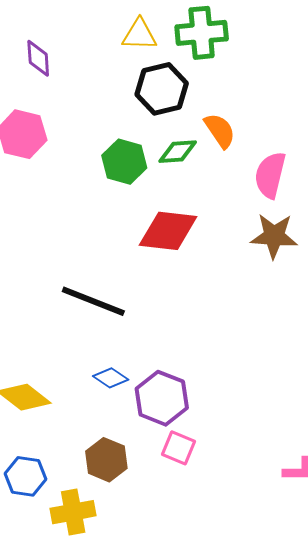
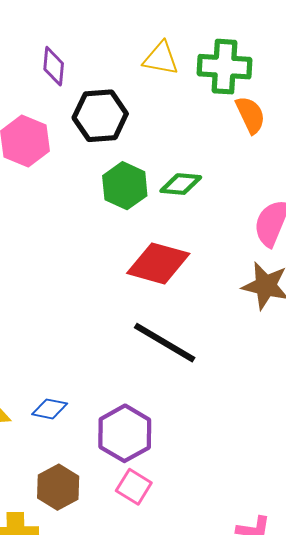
black hexagon: (162, 89) -> (100, 116), moved
orange semicircle: (220, 131) -> (250, 115), moved
black line: (93, 301) -> (165, 343), moved
blue diamond: (111, 378) -> (50, 409), moved, turned -32

